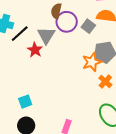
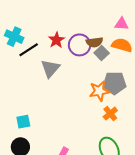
brown semicircle: (56, 11) -> (94, 42), moved, turned -119
gray triangle: (46, 35) -> (50, 68), moved
red star: (35, 50) -> (56, 40), moved

